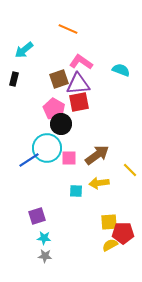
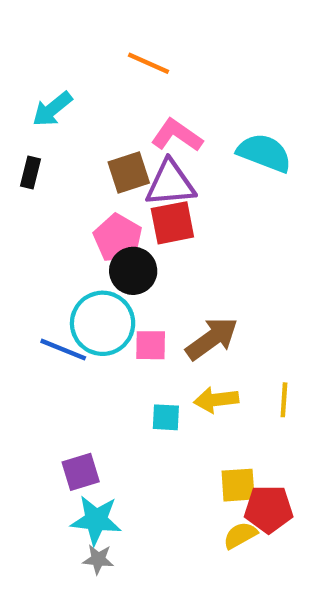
cyan semicircle: (121, 70) -> (264, 153), size x1.4
blue line: (29, 160) -> (63, 350), turned 55
yellow line: (130, 170) -> (284, 400), moved, turned 49
cyan star: (44, 238) -> (96, 520), size x1.6

